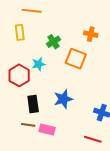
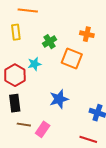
black rectangle: (33, 104) -> (15, 103), moved
pink rectangle: (47, 130) -> (43, 129), turned -70

